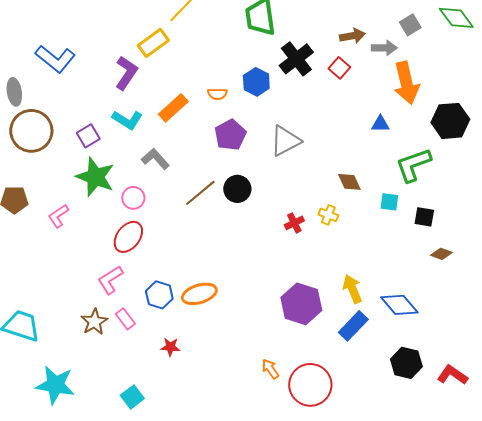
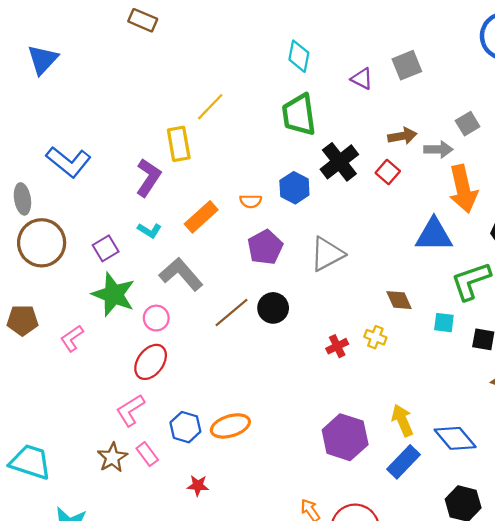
yellow rectangle: (153, 43) -> (179, 144), turned -64
cyan L-shape: (127, 120) -> (149, 230), size x0.7
blue triangle: (380, 124) -> (434, 235), size x1.8
gray L-shape: (155, 159) -> (181, 274), size x1.4

